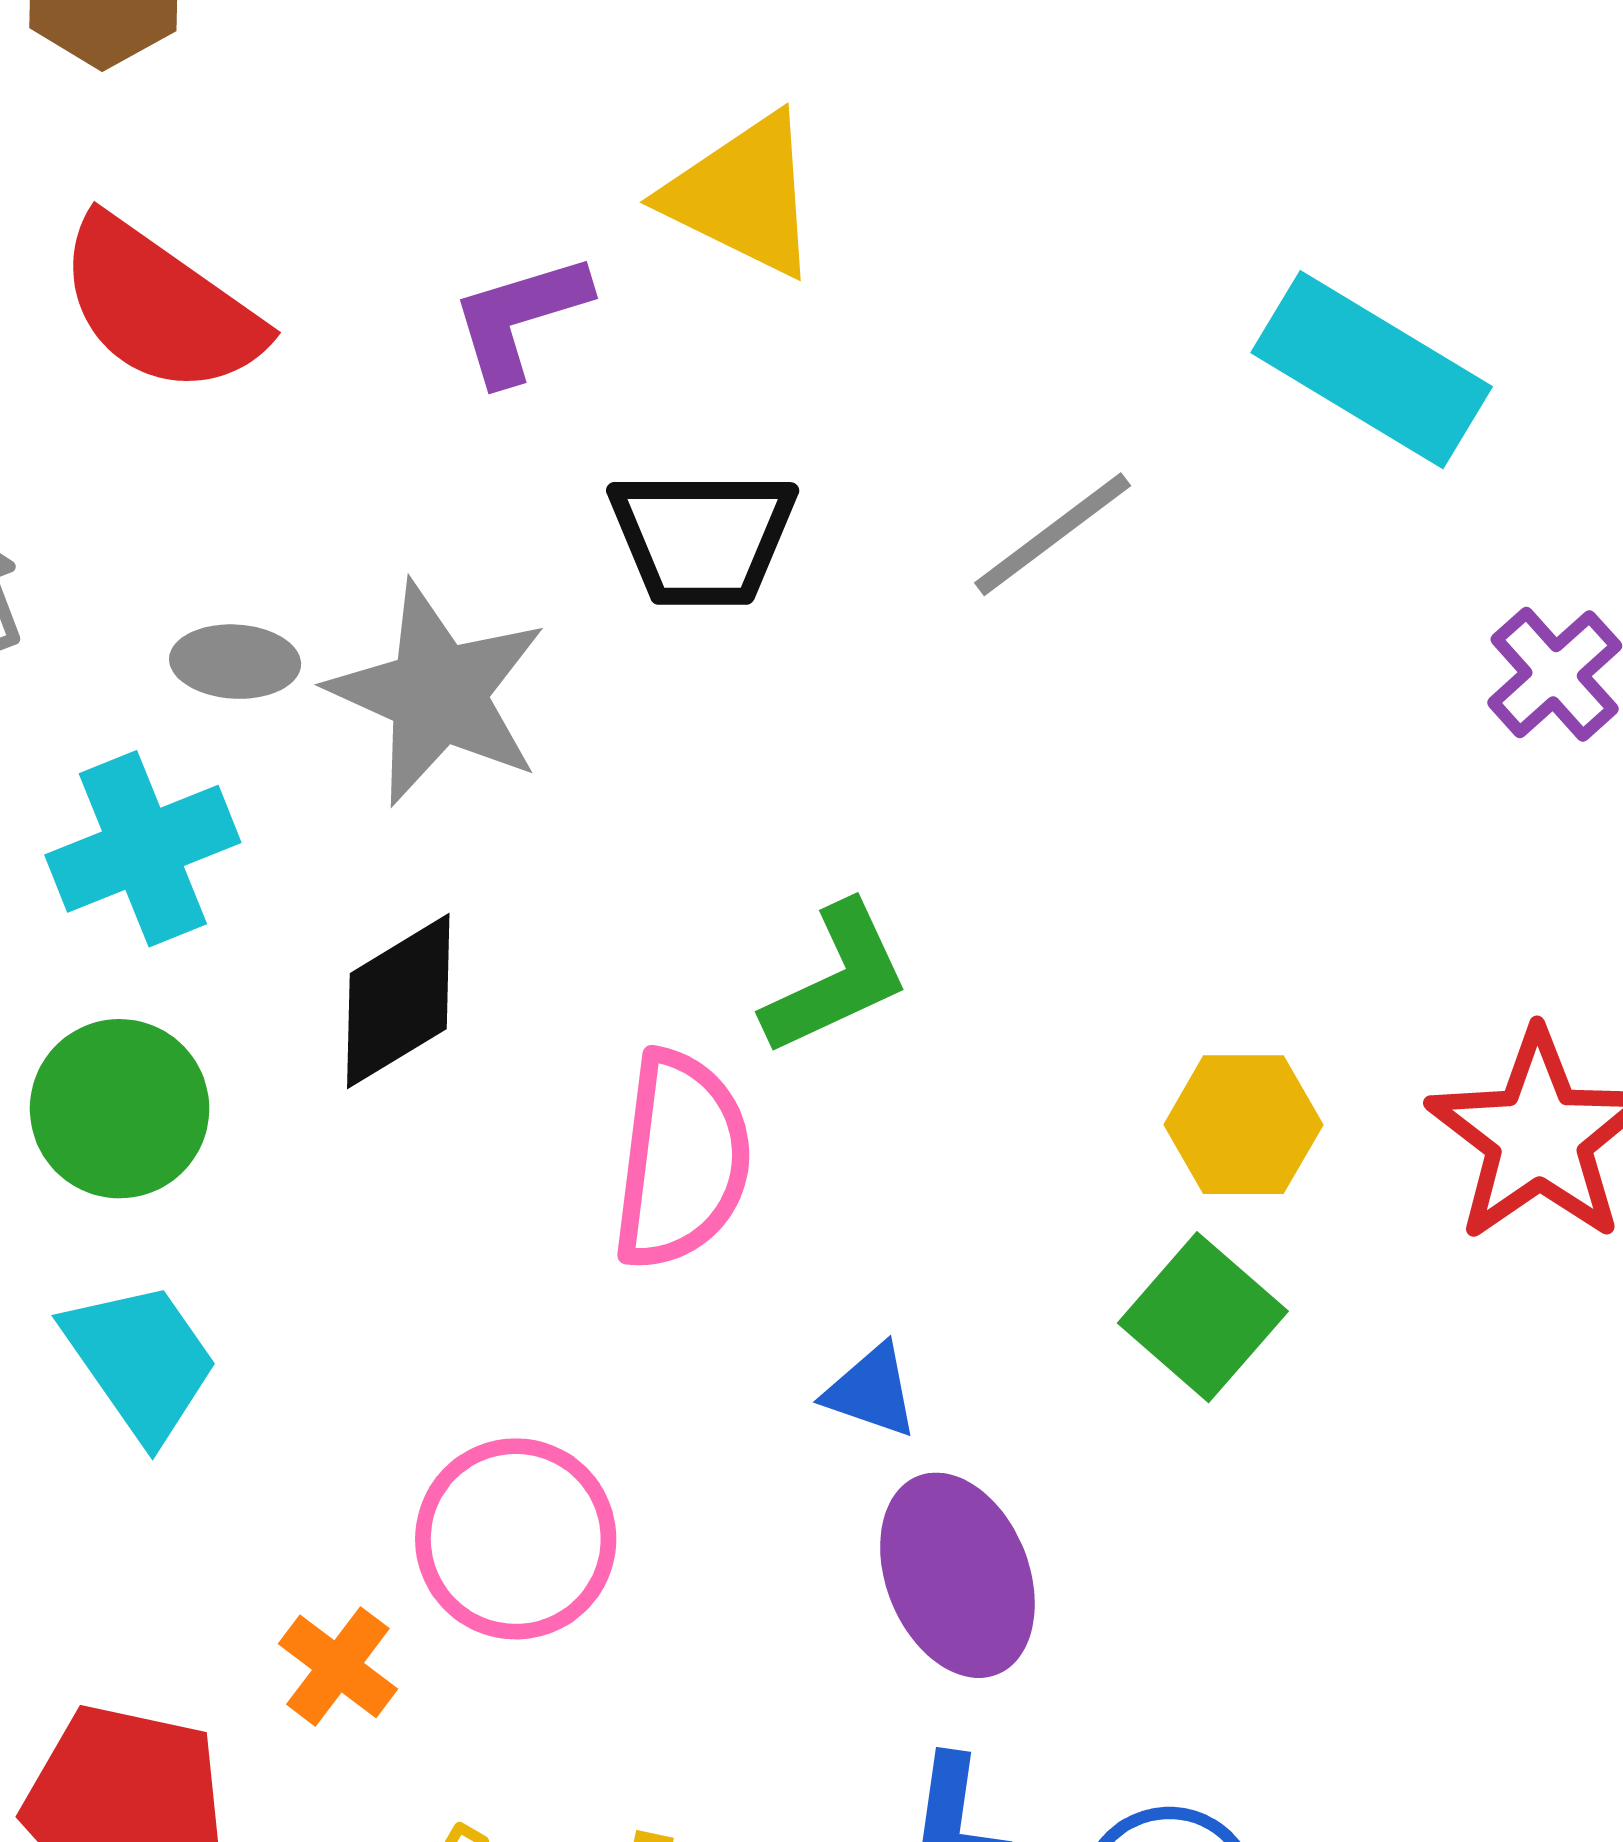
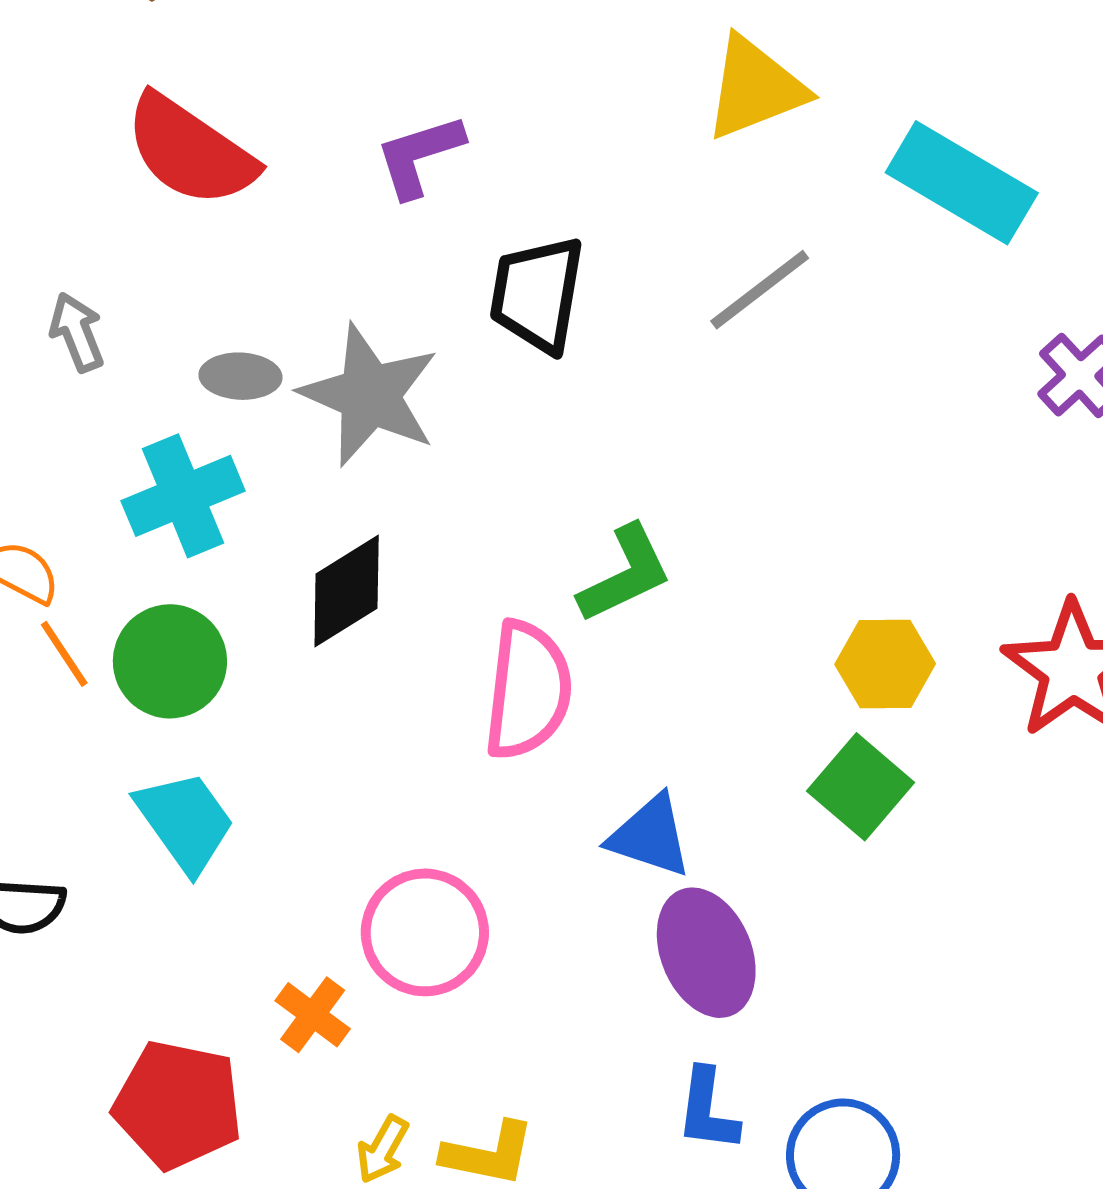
yellow triangle: (743, 195) -> (755, 88), moved, turned -47
black trapezoid: (703, 538) -> (537, 294), turned 100
blue triangle: (871, 1391) -> (650, 836), size x1.4

